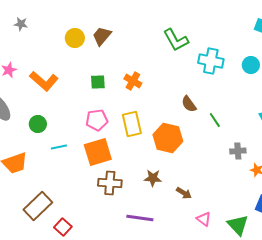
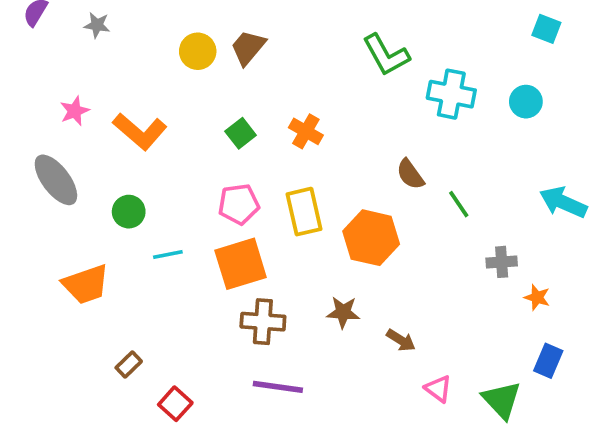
green square: (98, 82) -> (241, 133), turned -35
brown rectangle: (38, 206) -> (129, 365), size x0.5
purple line: (140, 218) -> (278, 387), moved

